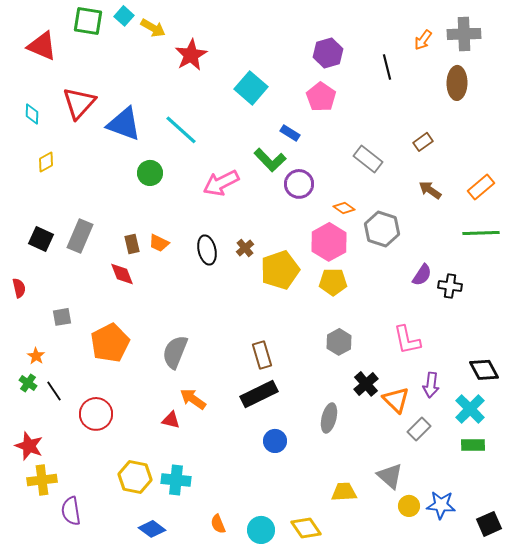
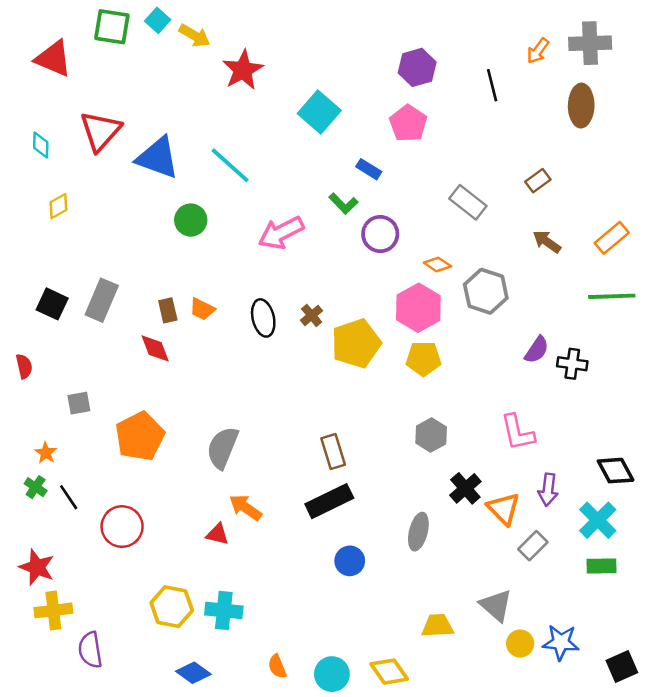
green L-shape: (270, 160) -> (343, 203), size x0.7

